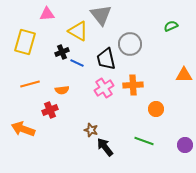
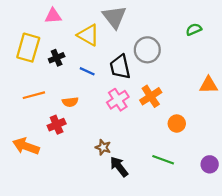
black cross: (62, 52) -> (57, 58), moved
orange cross: (133, 85) -> (151, 96), turned -30

